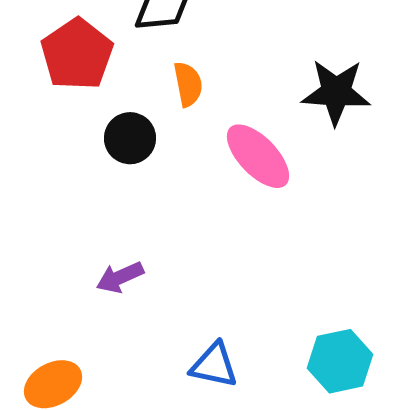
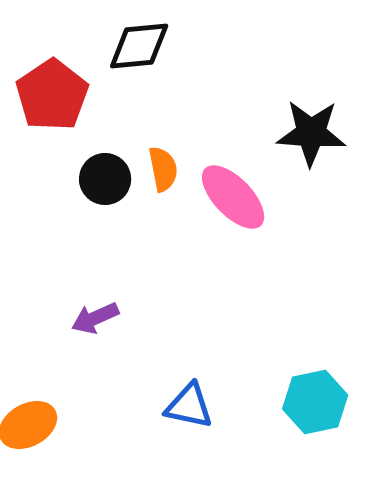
orange semicircle: (188, 84) -> (163, 169), moved

